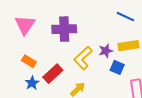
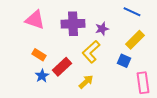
pink triangle: (25, 25) -> (35, 20), turned -45
yellow rectangle: (129, 46) -> (135, 40), turned -36
purple star: (106, 51) -> (102, 29), moved

